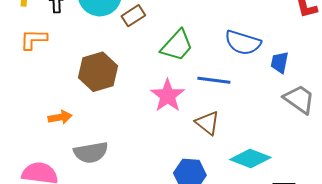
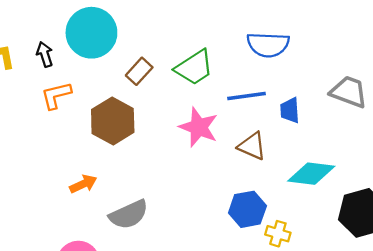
brown rectangle: (133, 16) -> (139, 71), moved
orange L-shape: (34, 39) -> (56, 95), moved
green trapezoid: (177, 45) -> (194, 67), turned 30
blue trapezoid: (280, 62) -> (290, 110), moved

